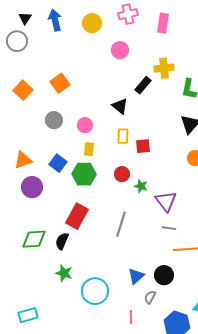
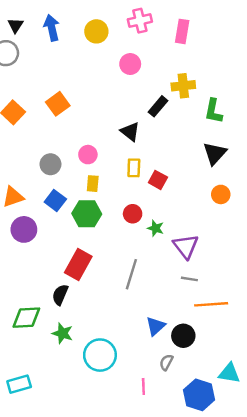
gray circle: (54, 120) -> (50, 164), moved
red square: (143, 146) -> (158, 180), turned 35
green diamond: (34, 239) -> (26, 318), moved
blue triangle: (136, 276) -> (156, 326), moved

